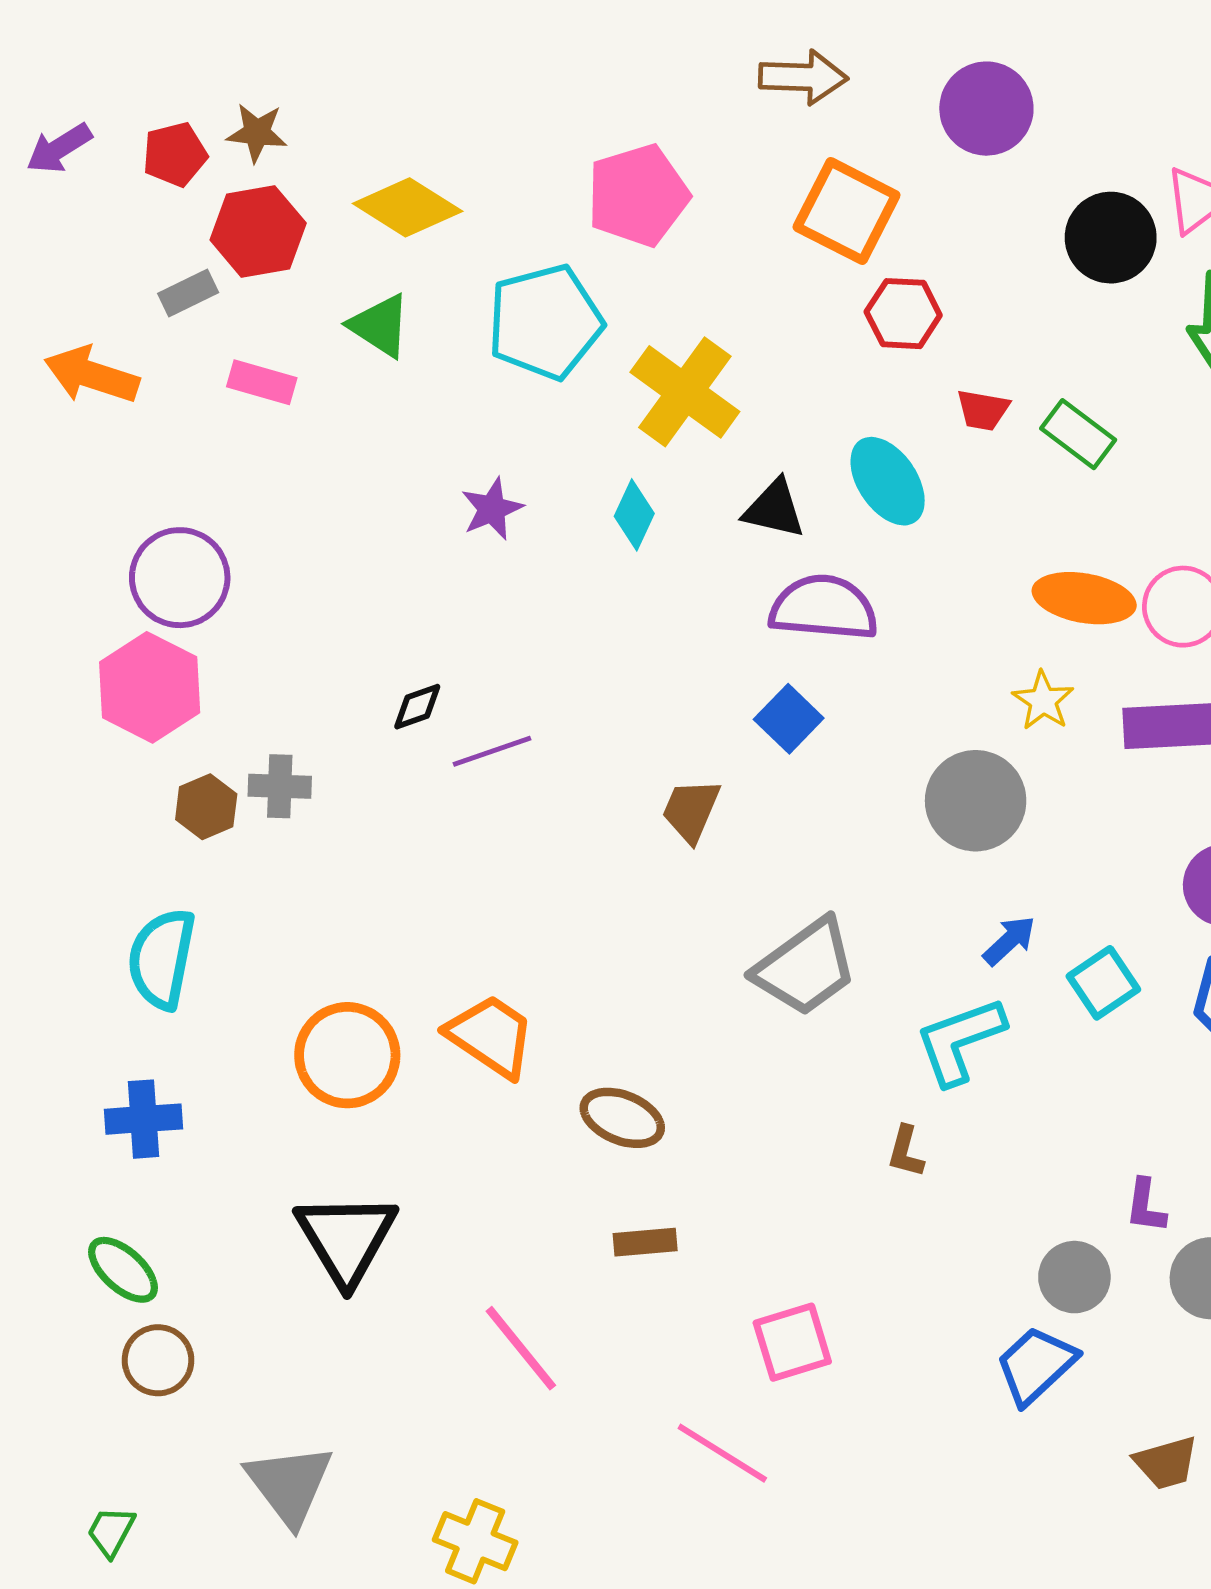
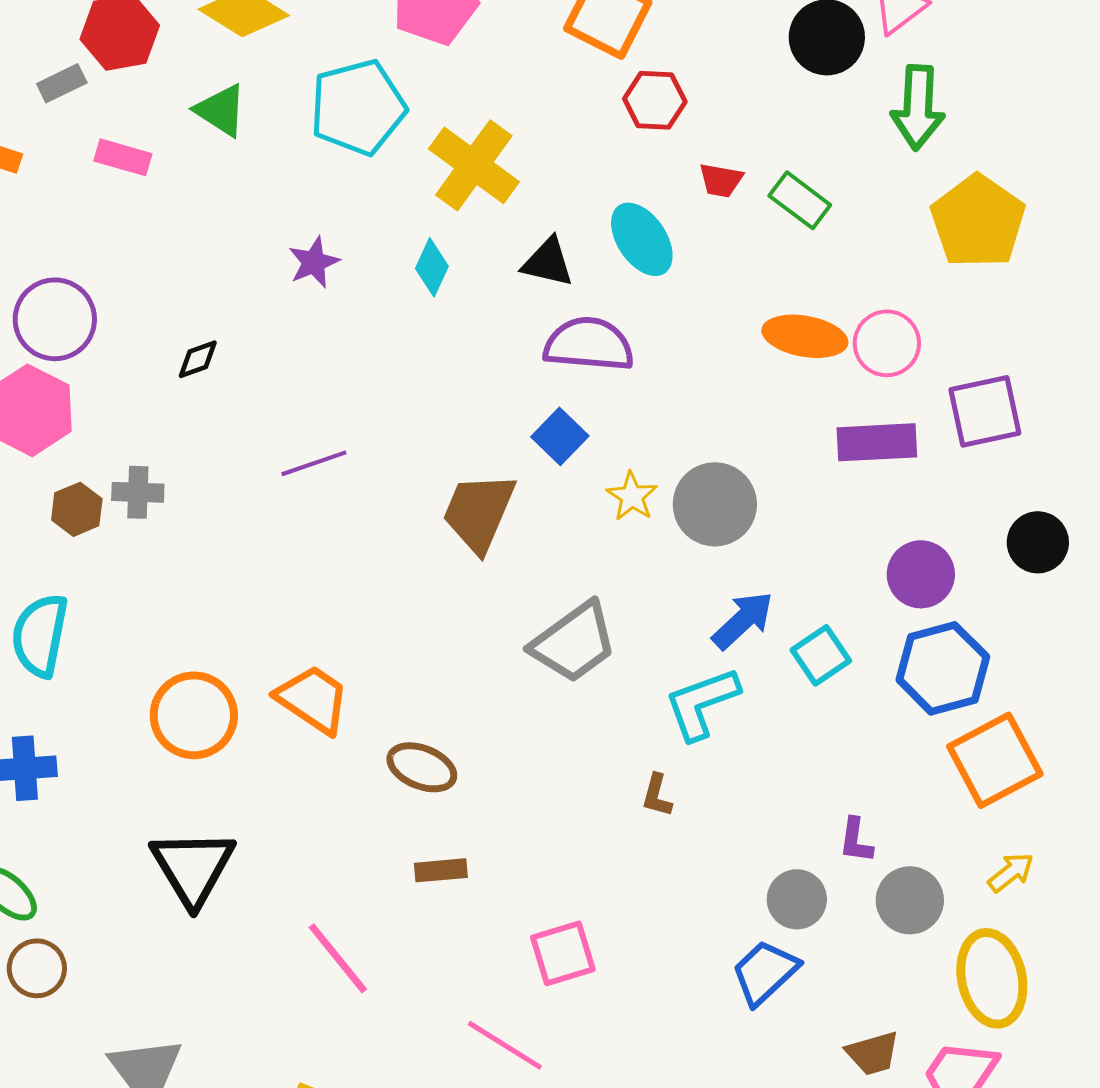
yellow star: (1043, 701) -> (632, 496), moved
black diamond: (417, 707) -> (198, 359), moved
brown trapezoid: (691, 810) -> (479, 512), size x1.5
blue arrow: (1009, 941) -> (743, 620), size x1.4

